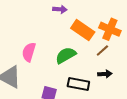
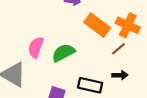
green semicircle: (66, 55) -> (63, 53), moved

